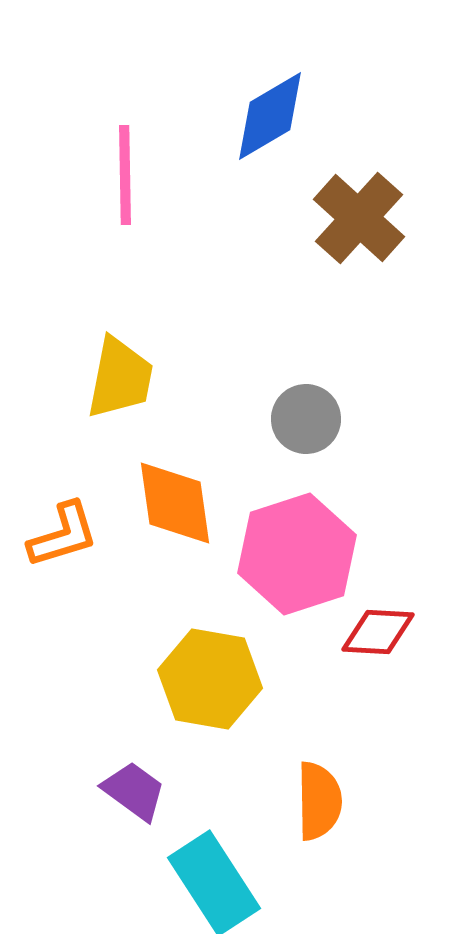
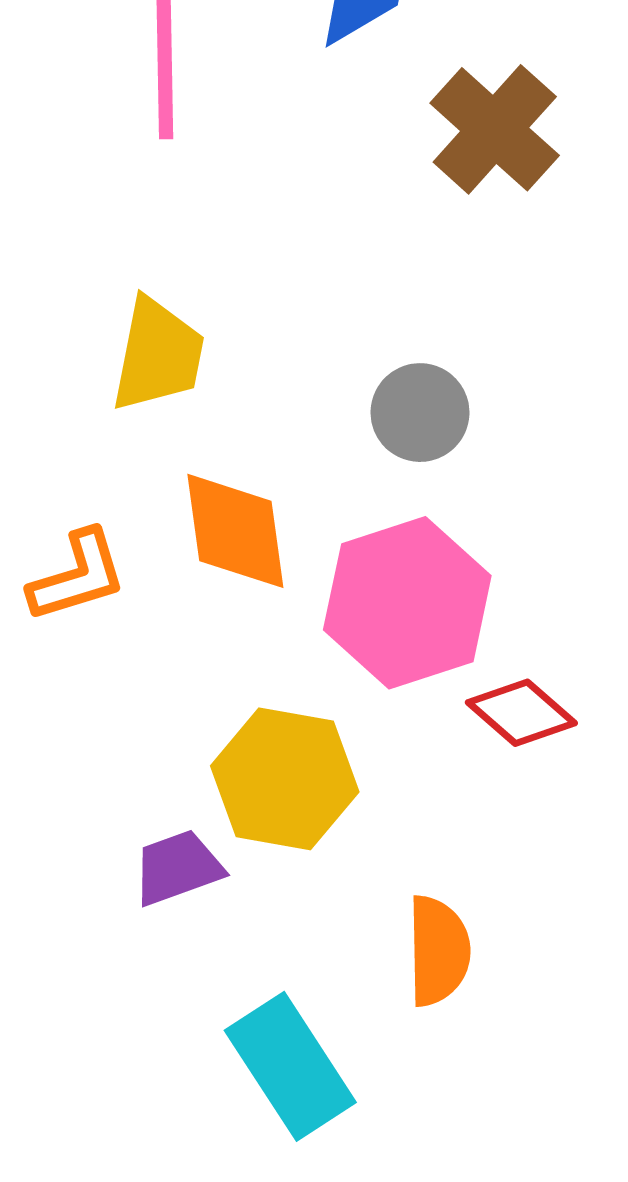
red diamond: (378, 632) -> (521, 713), turned 38
purple trapezoid: (134, 791) -> (178, 868), moved, turned -56

